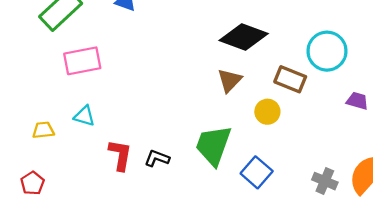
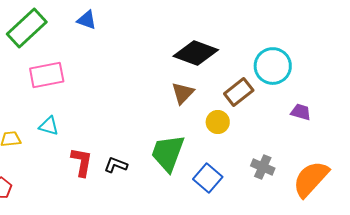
brown rectangle: (290, 79) -> (239, 92), turned -60
gray cross: (325, 181) -> (263, 167), moved

